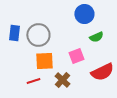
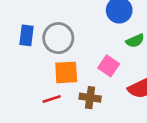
pink square: (76, 56) -> (109, 66), turned -35
brown cross: (62, 80) -> (90, 98), turned -35

